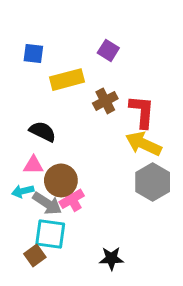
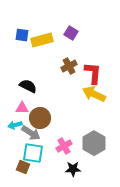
yellow rectangle: (67, 80) -> (42, 40), moved
gray hexagon: (153, 182) -> (94, 143), moved
pink cross: (72, 199) -> (64, 146), moved
brown square: (35, 255) -> (23, 167), turned -32

